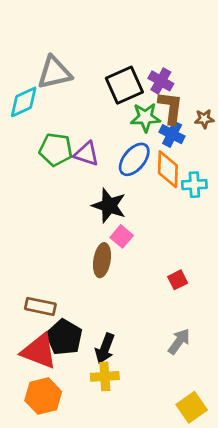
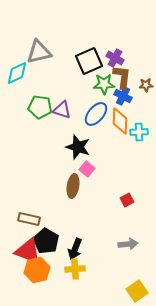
gray arrow: (179, 341) -> (128, 244), turned 48
orange hexagon: (43, 396) -> (37, 270), moved

